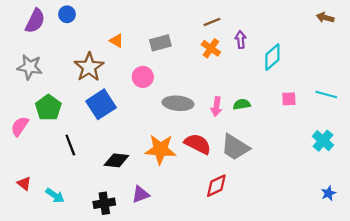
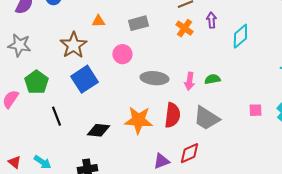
orange triangle: (116, 41) -> (98, 21), turned -32
pink square: (289, 99) -> (255, 110), moved
red semicircle: (198, 144) -> (172, 115), turned 70
red triangle: (24, 183) -> (14, 162), moved
purple triangle: (141, 194) -> (161, 161), moved

